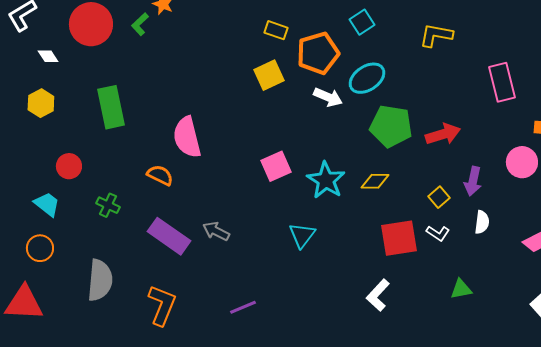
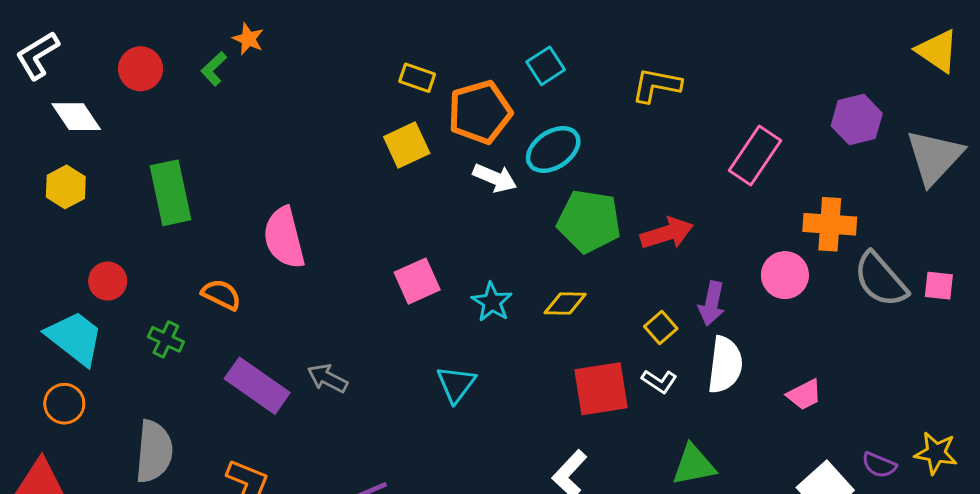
red circle: (91, 24) -> (141, 69), size x0.7
white diamond: (48, 56) -> (76, 117), size x1.6
pink rectangle: (502, 82) -> (755, 155), turned 48
orange semicircle: (160, 175) -> (221, 295), moved
cyan star: (326, 180) -> (492, 302), size x0.7
cyan trapezoid: (47, 204) -> (75, 338), size x1.5
white semicircle: (482, 222) -> (725, 365), size x1.6
green triangle: (461, 289) -> (694, 465), size x1.4

